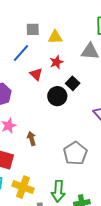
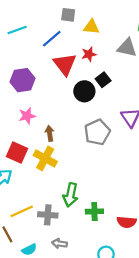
red triangle: (36, 74) -> (65, 64), size x1.6
gray pentagon: (75, 153) -> (97, 132), moved
yellow cross: (23, 187) -> (45, 158), moved

